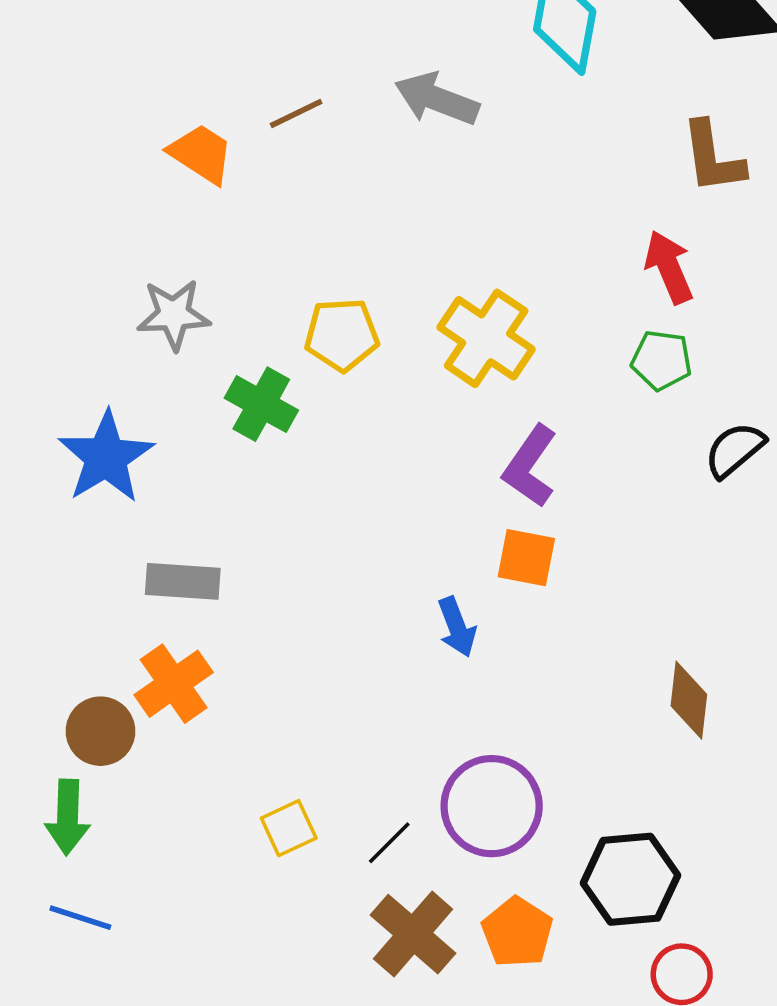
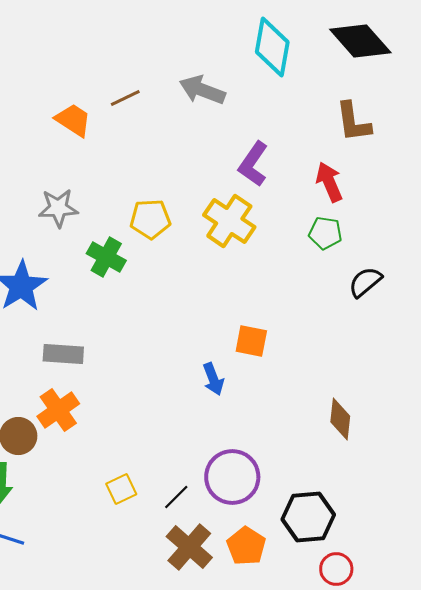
purple L-shape: (530, 466) -> (253, 164), moved

